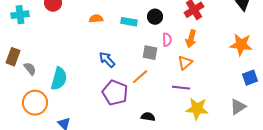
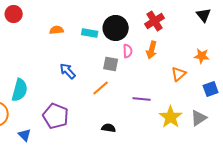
black circle: (155, 17) -> (116, 28), size x1.6
orange star: (241, 45) -> (202, 56), size x0.7
orange triangle: (185, 63) -> (179, 74), moved
purple pentagon: (115, 93) -> (56, 116), moved
yellow star: (197, 109) -> (171, 117), moved, turned 30

